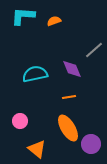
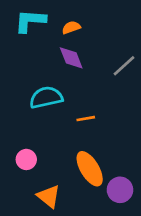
purple diamond: (72, 69) -> (71, 58), moved
orange line: (69, 97) -> (86, 119), moved

